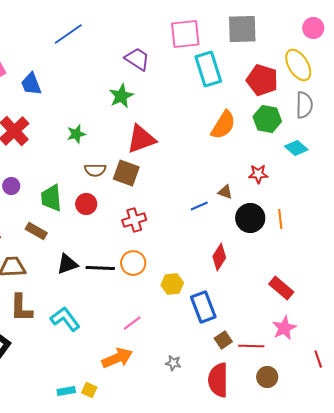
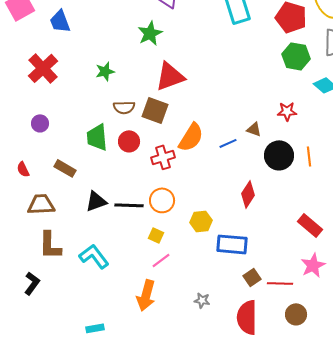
orange semicircle: (223, 125) -> (191, 137), moved
green trapezoid: (51, 198) -> (97, 137), moved
red circle: (86, 204) -> (129, 141), moved
blue rectangle: (203, 307) -> (232, 244), turned -64
orange arrow: (117, 358) -> (146, 295), turned 128
yellow square: (89, 390) -> (156, 235), moved

